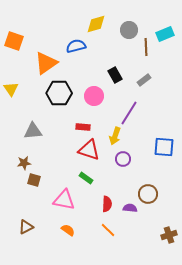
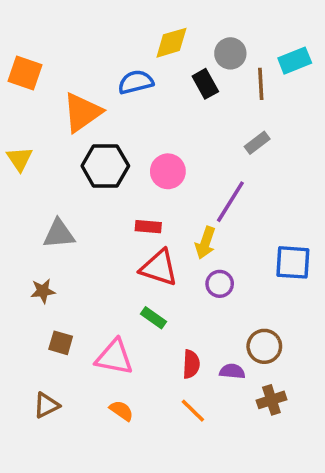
black rectangle: (115, 75) -> (205, 84), moved
brown square: (34, 180) -> (61, 343), moved
brown cross: (169, 235) -> (271, 400), moved

